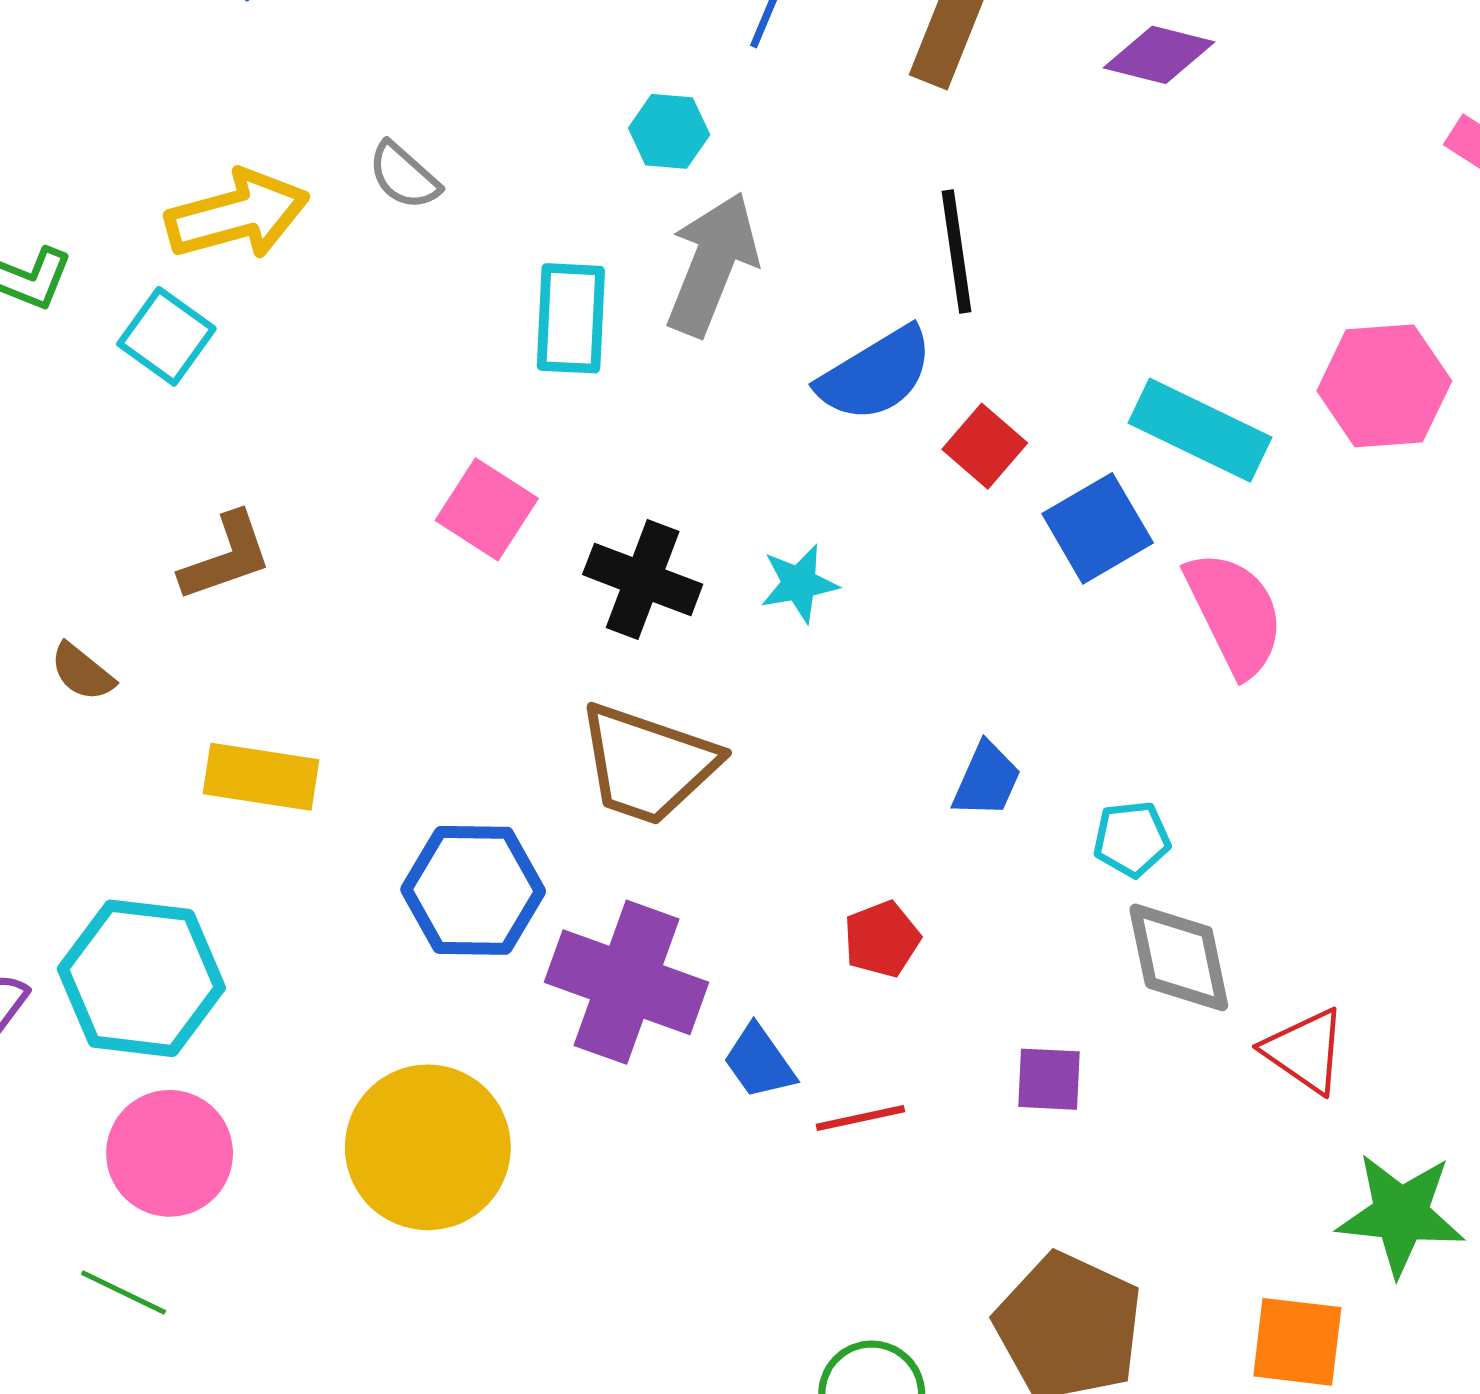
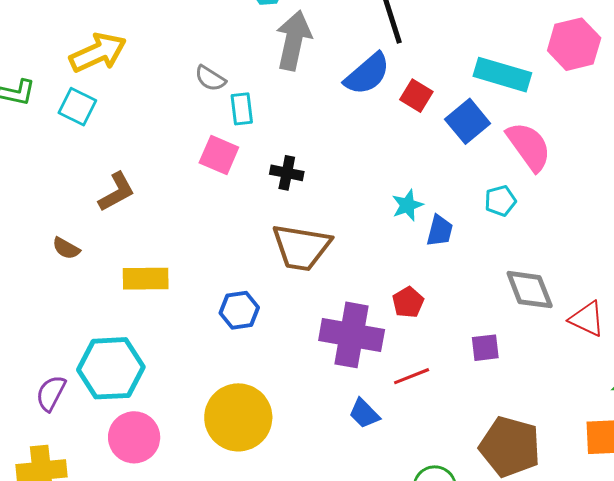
gray semicircle: (404, 176) -> (210, 78), moved
cyan rectangle: (571, 318) -> (242, 109), moved, size x0.7
black cross: (643, 579) -> (287, 173), size x0.7
cyan star: (799, 583) -> (407, 205), moved
cyan pentagon: (1132, 839) -> (500, 201), moved
blue hexagon: (473, 890) -> (239, 310), size x0.7
purple cross: (627, 982) -> (352, 335), moved
blue trapezoid: (759, 1062) -> (364, 413), moved

